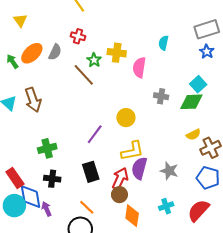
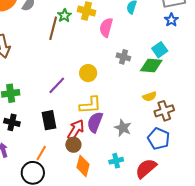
brown line: (84, 75) -> (53, 28), turned 50
orange line: (87, 207) -> (41, 153), turned 70

